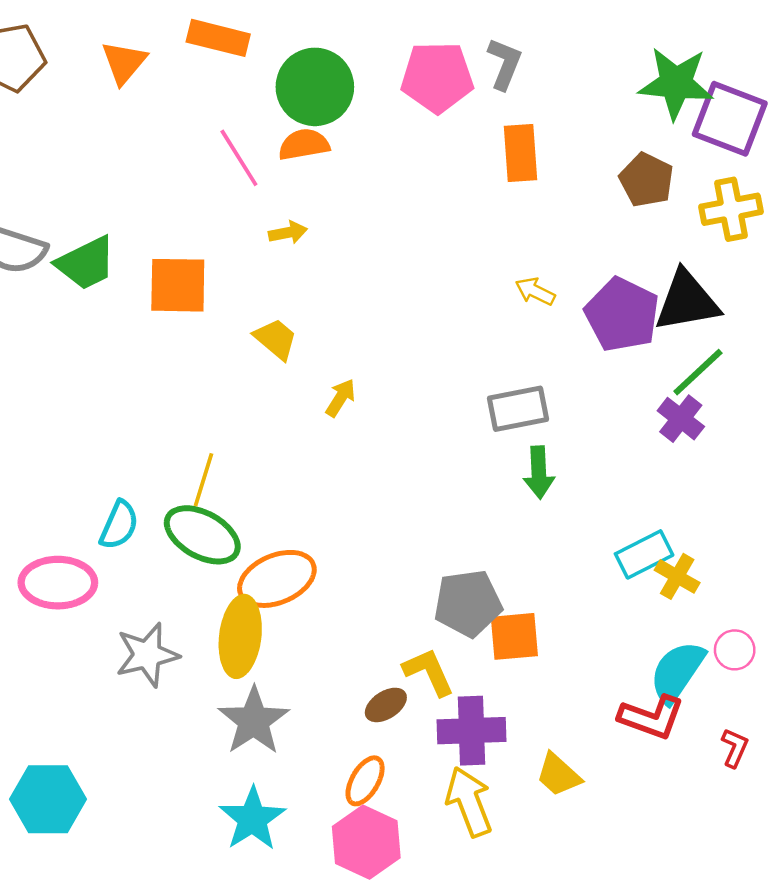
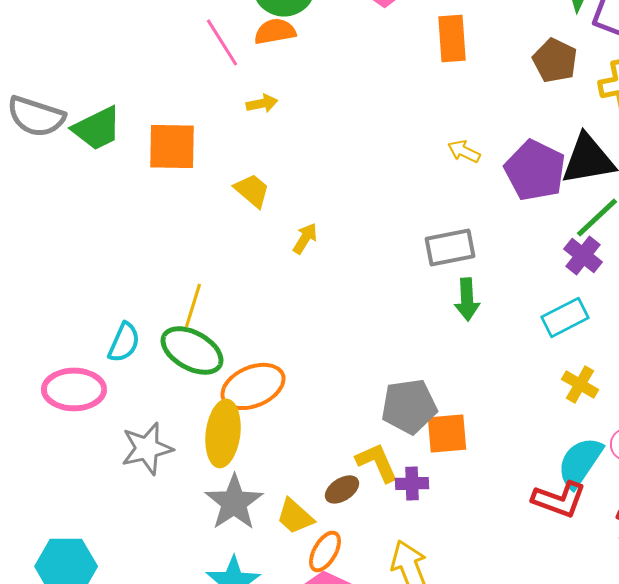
cyan rectangle: (644, 554) -> (565, 317), moved
purple cross: (472, 731) -> (412, 483), moved, size x0.6
yellow trapezoid: (558, 775) -> (295, 516), moved

